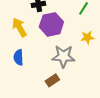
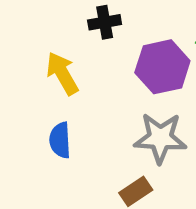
purple hexagon: (51, 24) -> (162, 67), moved

